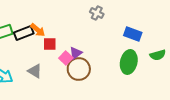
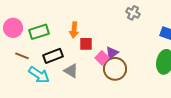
orange arrow: (38, 30) -> (74, 30), turned 56
black rectangle: (24, 33) -> (53, 56), moved

